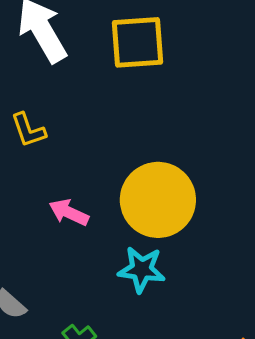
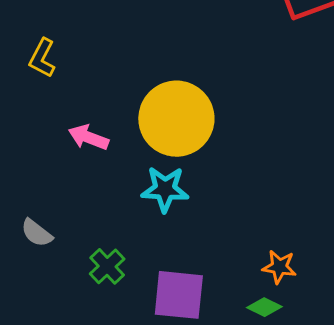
yellow L-shape: (28, 130) -> (42, 58), turned 51

